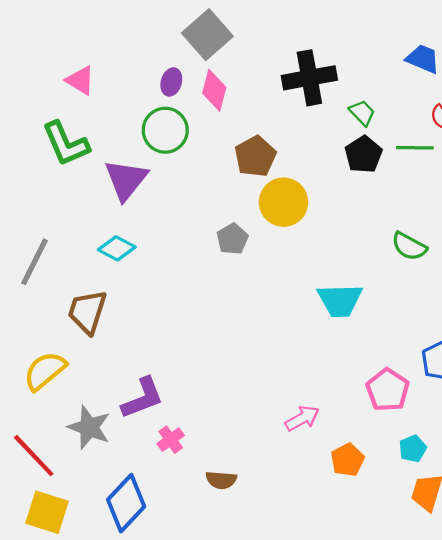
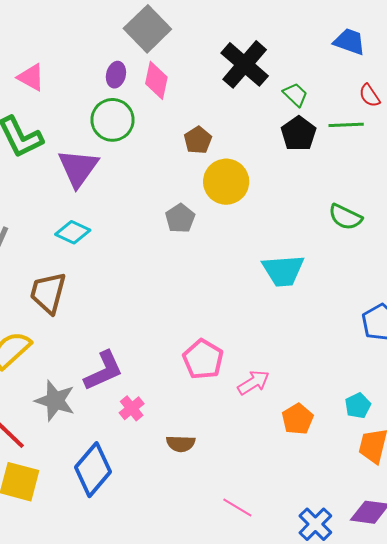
black cross: (309, 78) -> (245, 64), turned -36
brown pentagon: (255, 156) -> (198, 140), size x0.7
pink pentagon: (388, 390) -> (203, 359), moved

